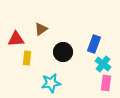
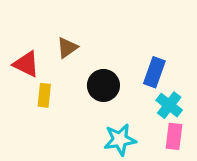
red triangle: (16, 39) -> (26, 64), turned 30
cyan star: (51, 83) -> (120, 140), moved

